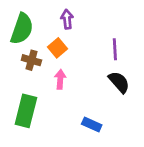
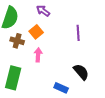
purple arrow: (67, 19) -> (43, 11), turned -48
black semicircle: (119, 82) -> (81, 72), moved

